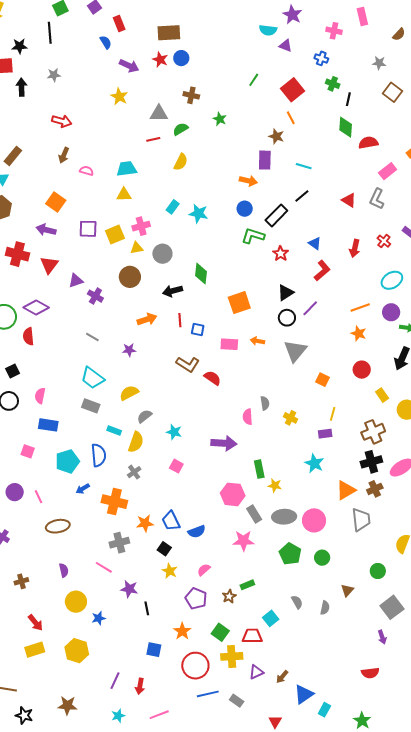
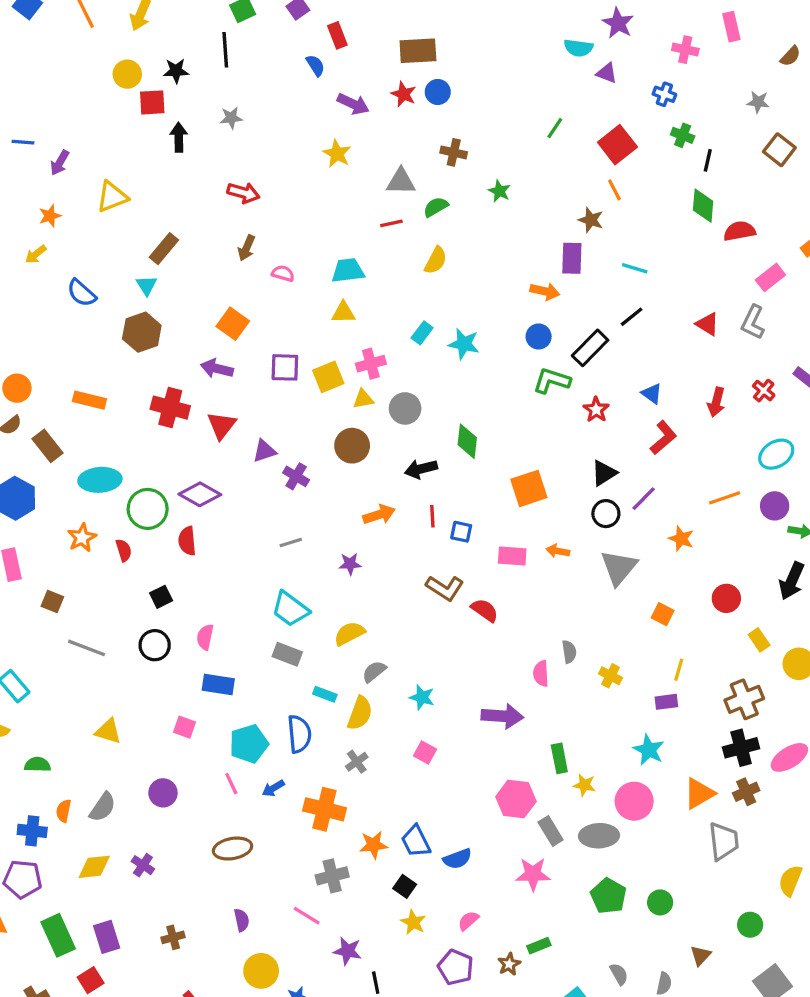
orange star: (359, 333) -> (681, 539), moved
gray line: (92, 337) -> (291, 543), turned -48
pink line: (39, 497) -> (231, 784), moved
pink circle: (314, 520) -> (634, 801), moved

